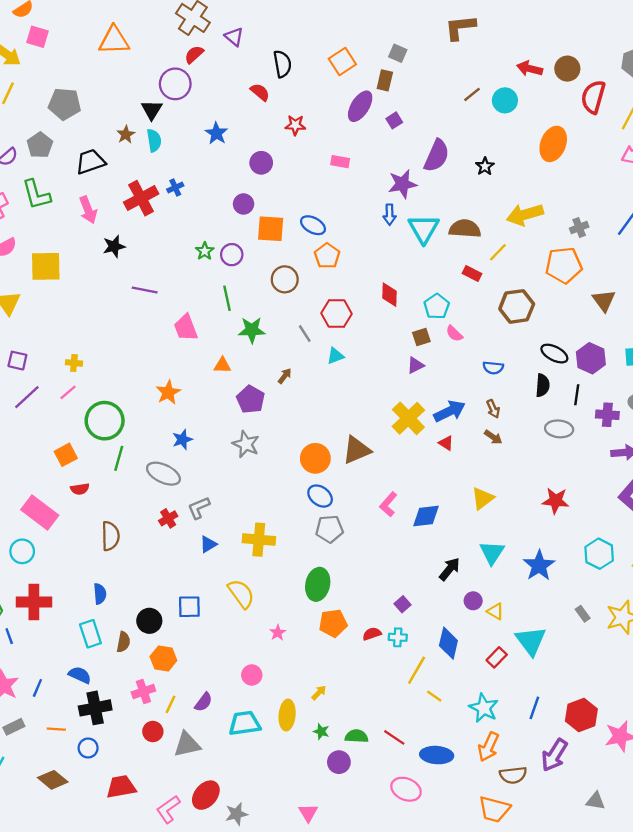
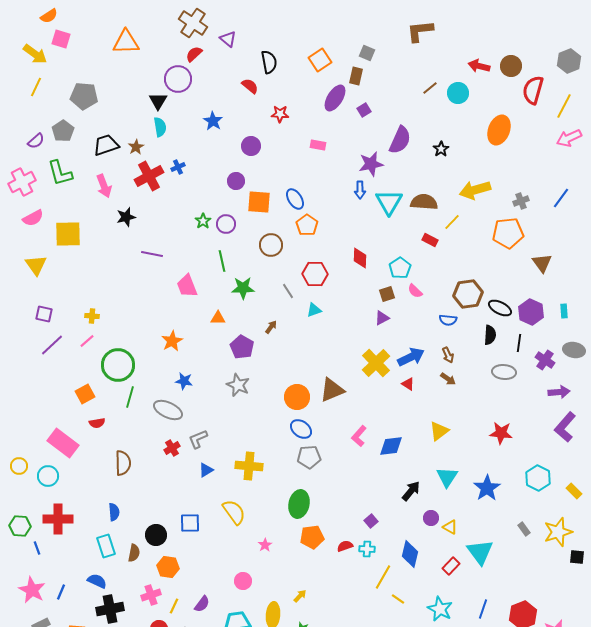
brown star: (126, 135) -> (136, 147), moved
blue ellipse: (313, 225) -> (295, 199), turned 30
brown hexagon: (517, 306) -> (468, 294), moved
purple cross: (607, 415) -> (545, 360), turned 30
blue star: (182, 439) -> (184, 381), turned 30

